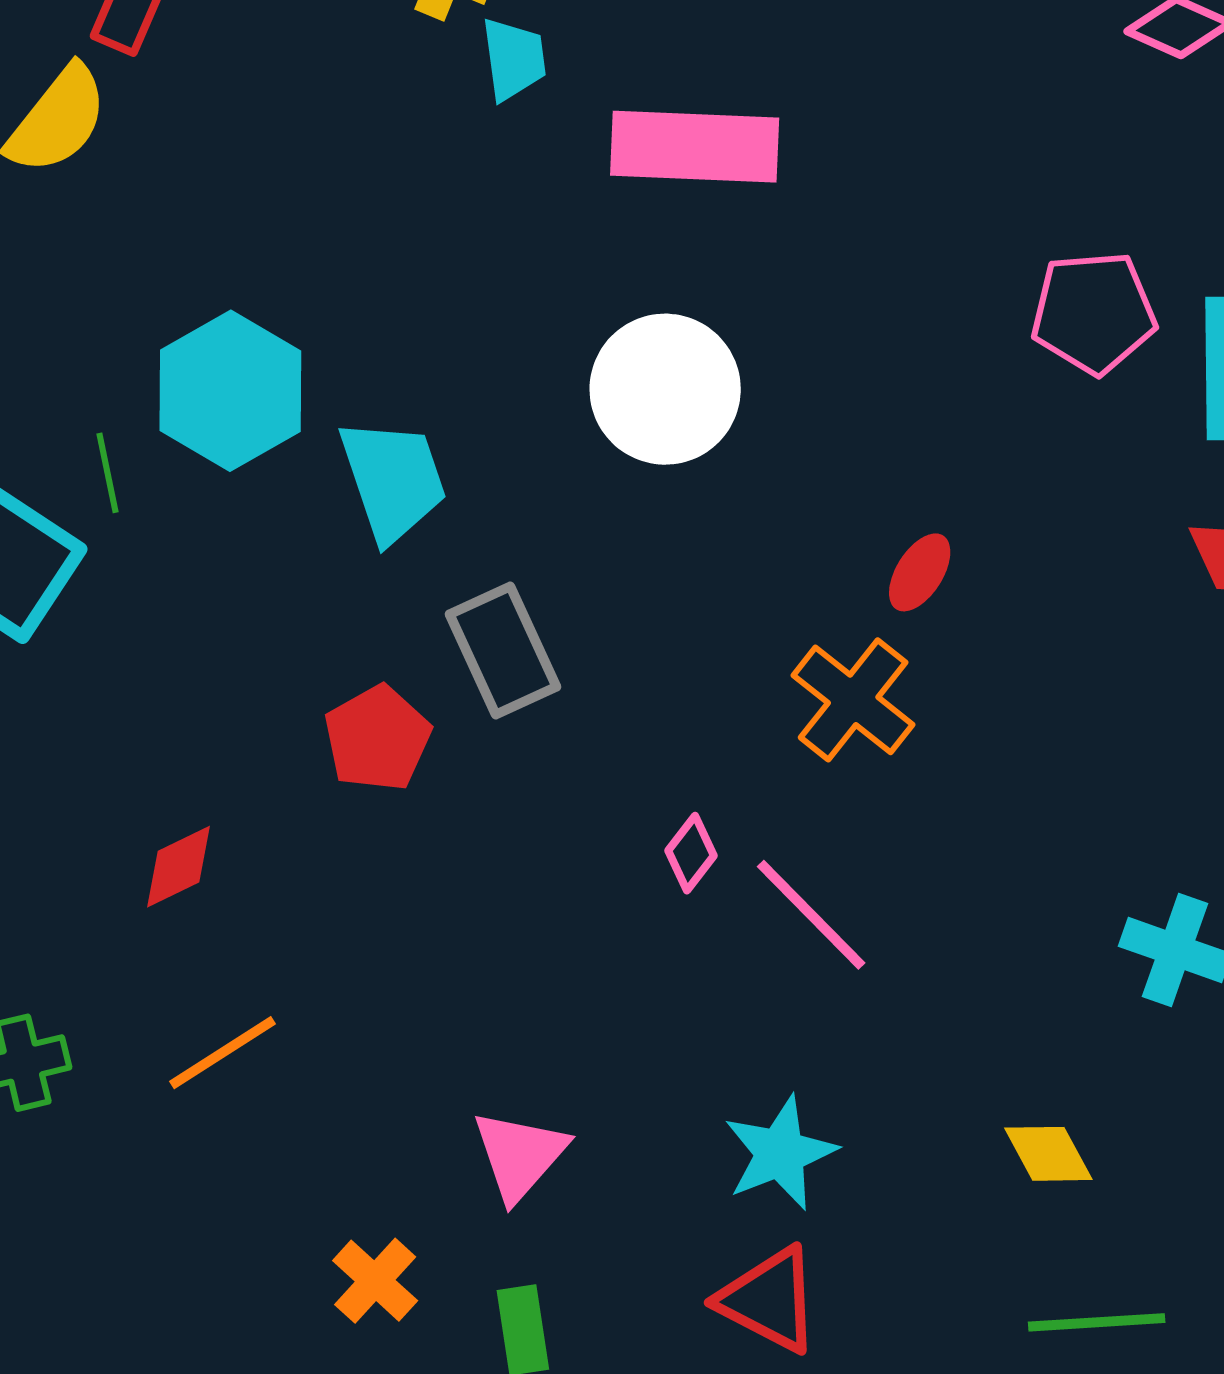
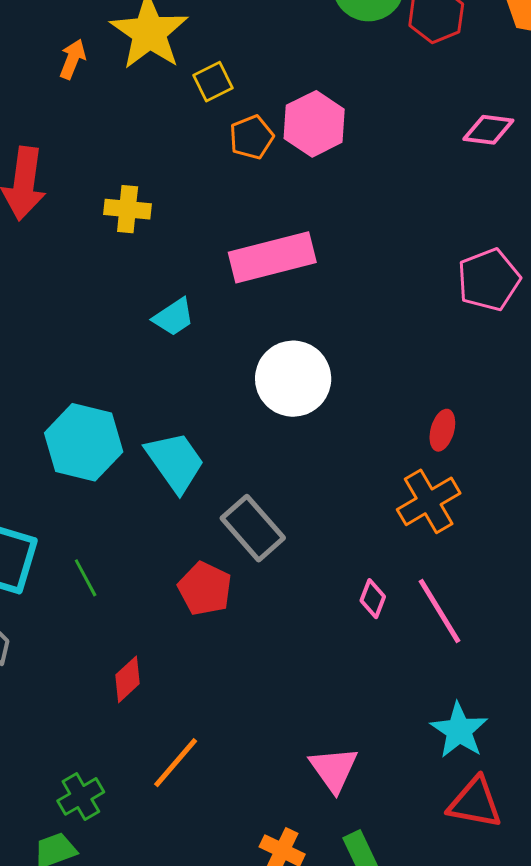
cyan trapezoid: (514, 59) -> (174, 317), moved, turned 81
green line: (108, 473) -> (86, 578), moved
orange cross: (853, 700) -> (429, 501), turned 38
pink line: (811, 915) -> (440, 611), turned 30

